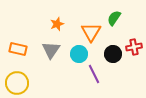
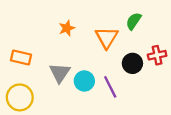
gray triangle: (51, 50) -> (60, 73), moved
cyan circle: (79, 54) -> (84, 81), moved

